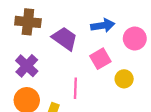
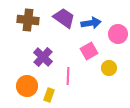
purple trapezoid: (65, 39) -> (64, 18), moved
purple cross: (27, 66) -> (43, 57), moved

